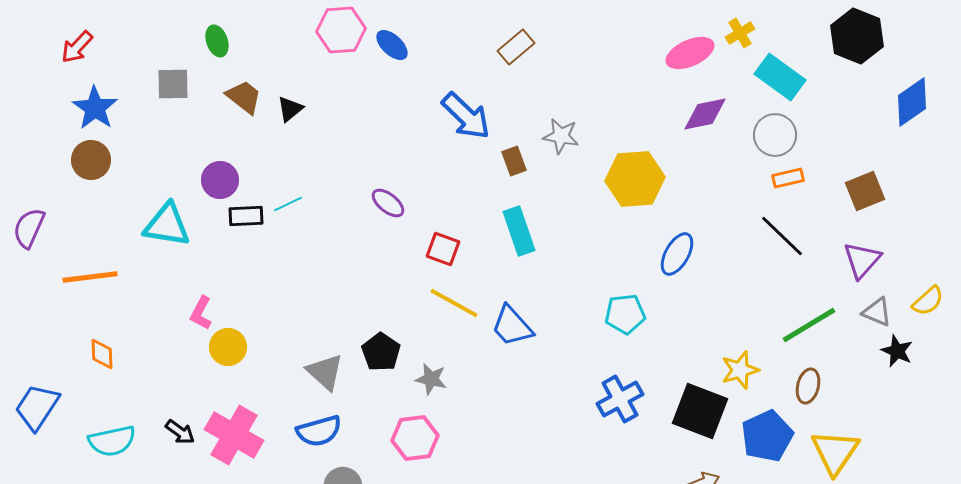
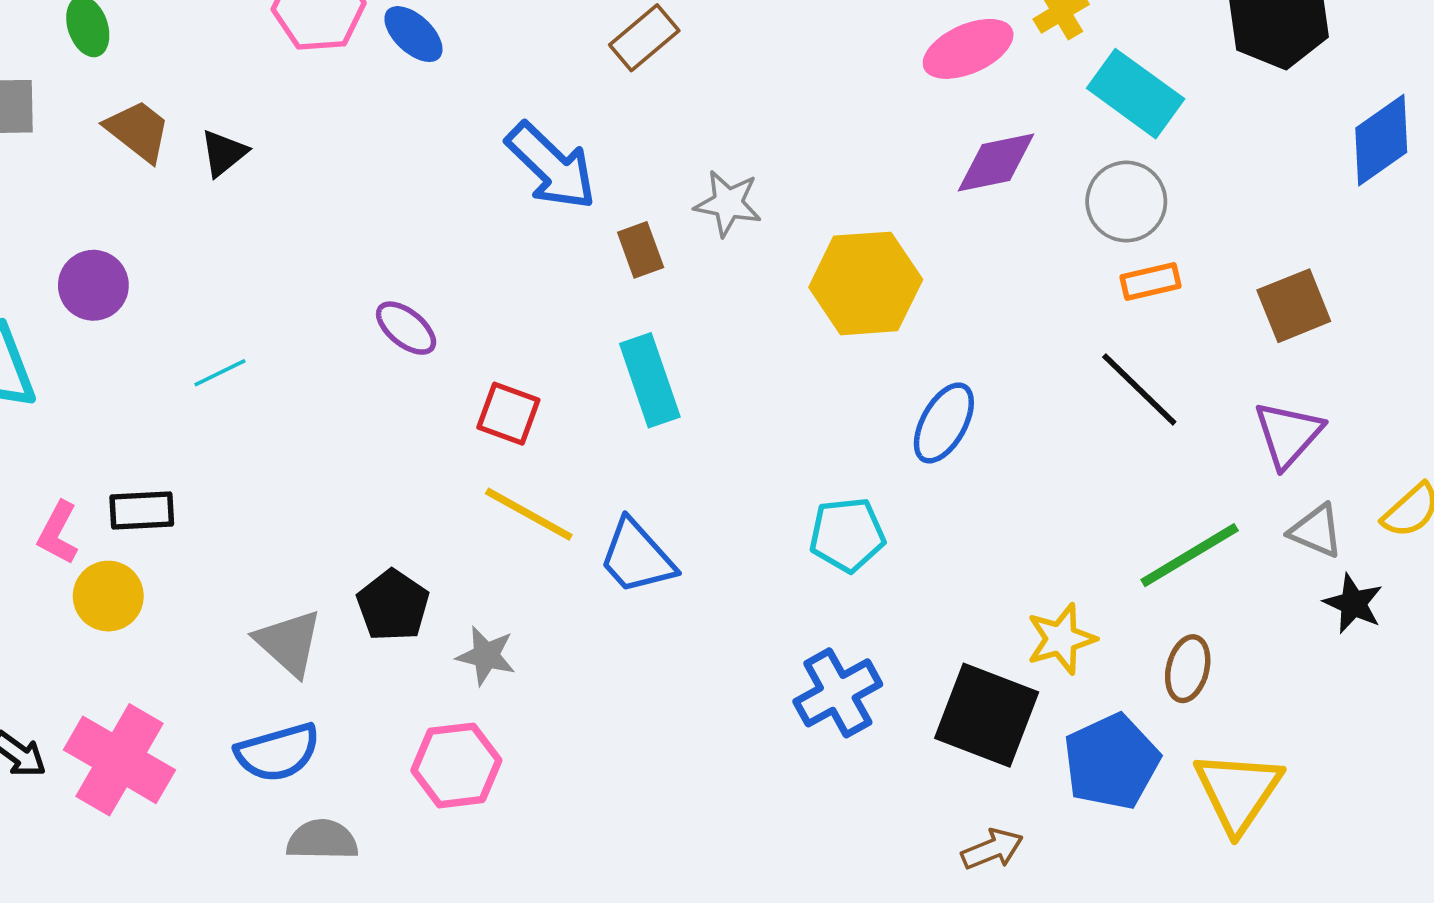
cyan line: (288, 204) -> (220, 373), moved
black rectangle: (246, 216) -> (142, 510), moved

